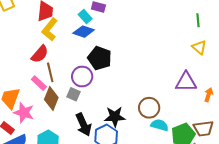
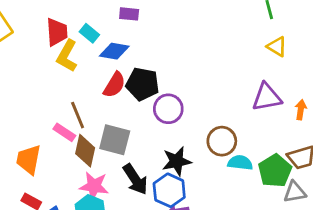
cyan rectangle: (85, 17) -> (89, 33), moved
red semicircle: (40, 54) -> (114, 85), moved
purple circle: (82, 77) -> (168, 109), moved
gray square: (74, 94) -> (115, 140), size x1.6
pink star: (24, 113) -> (94, 186), moved

